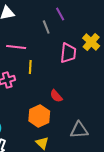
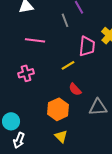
yellow line: (30, 67) -> (68, 65), moved, turned 56
gray triangle: (79, 130) -> (98, 107), moved

